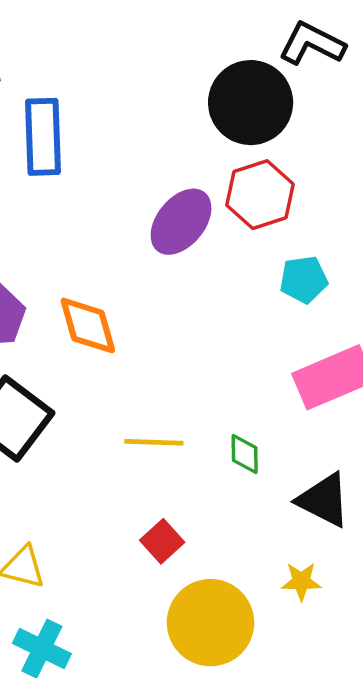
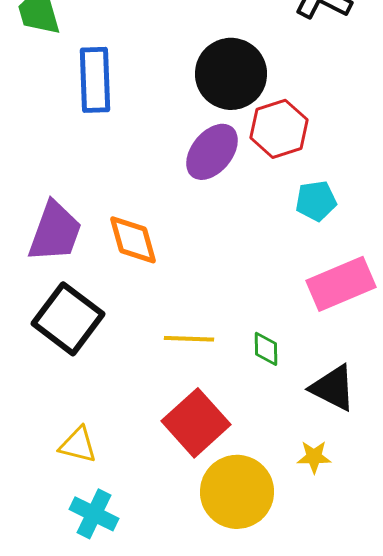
black circle: (251, 103) -> (231, 74), moved
red square: (162, 541) -> (196, 423), size x1.8

